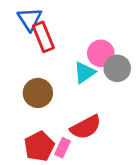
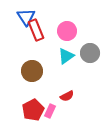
pink circle: (101, 53) -> (67, 31), moved
red semicircle: (86, 127) -> (67, 96), size x0.6

